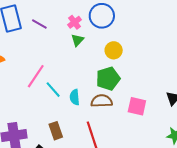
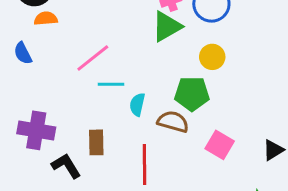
green triangle: (77, 40) -> (167, 26), size x1.6
cyan line: (53, 90) -> (111, 84), turned -66

